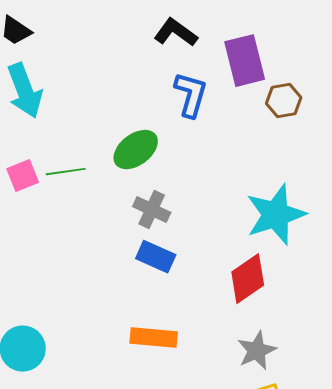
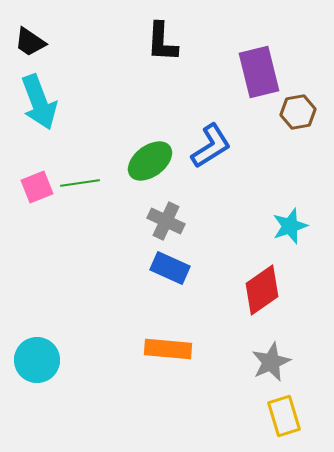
black L-shape: (176, 33) -> (162, 42), moved, turned -123
blue L-shape: (191, 95) -> (211, 146), moved, turned 42
cyan star: (276, 215) -> (290, 226), size x0.6

